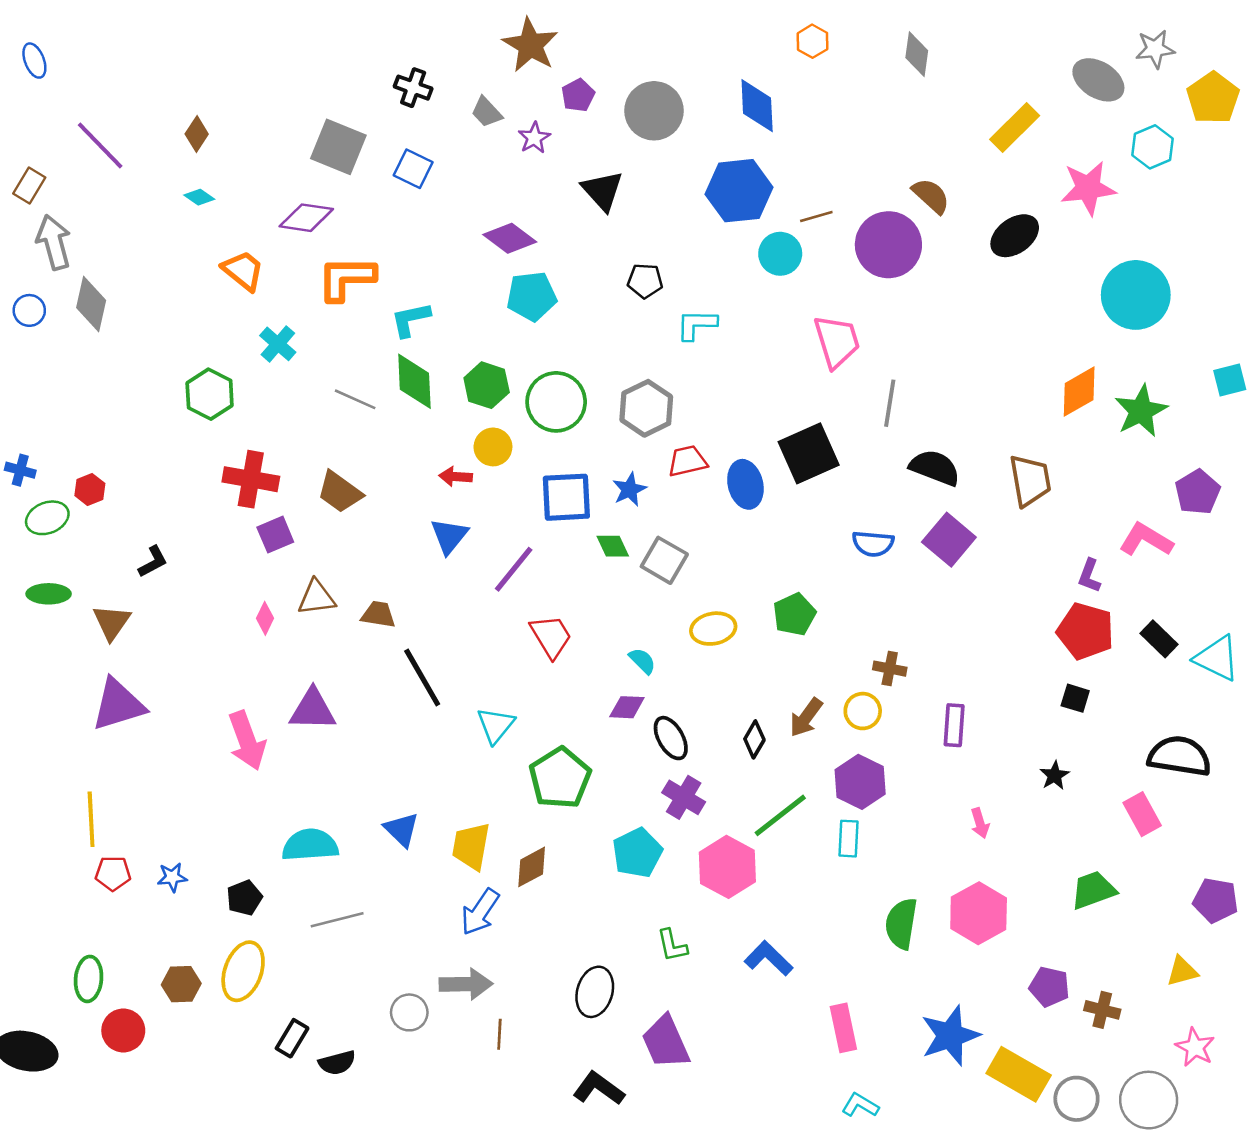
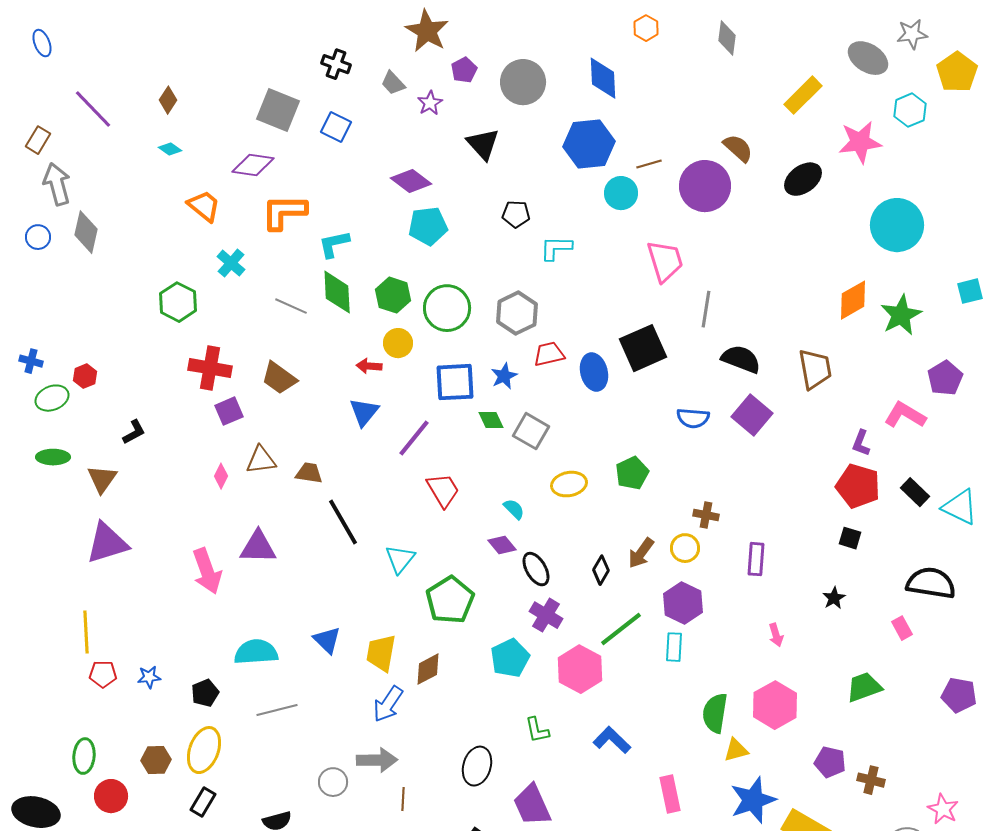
purple diamond: (627, 707) -> (502, 545), turned 48
pink rectangle: (1142, 814) -> (902, 628), size x0.7
yellow triangle: (1182, 971) -> (736, 750), moved
black rectangle: (292, 1038) -> (203, 802), moved

